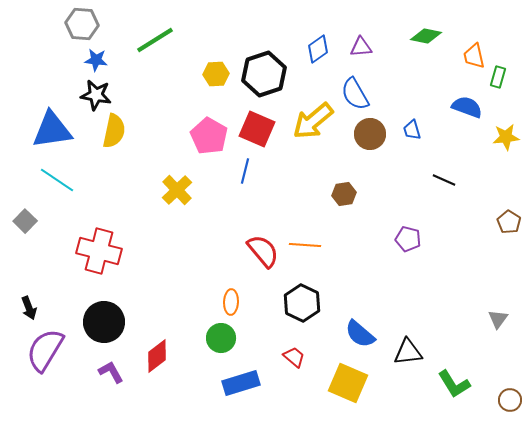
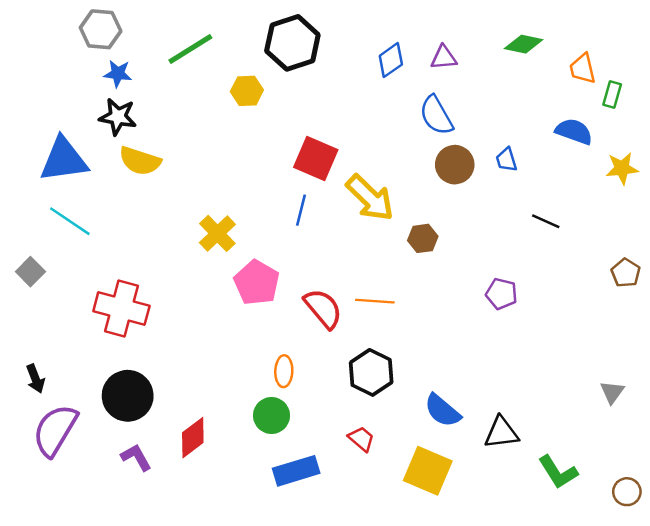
yellow hexagon: (216, 74) -> (247, 91), moved
black hexagon: (264, 74) -> (292, 43), moved
yellow arrow: (313, 121) -> (370, 198), moved, turned -96
yellow semicircle: (114, 131) -> (140, 161), turned 96
pink pentagon: (209, 136) -> (257, 283), moved

